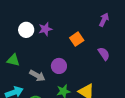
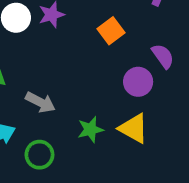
purple circle: (59, 66) -> (138, 82), moved

